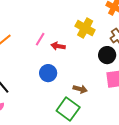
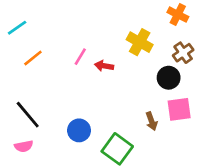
blue circle: (48, 73) -> (79, 130), moved
brown arrow: (80, 89) -> (151, 121), moved, turned 56

